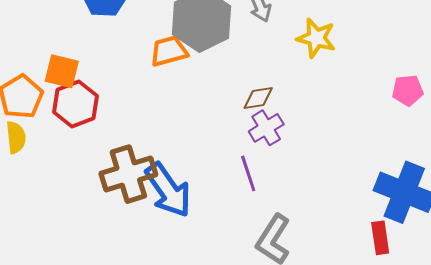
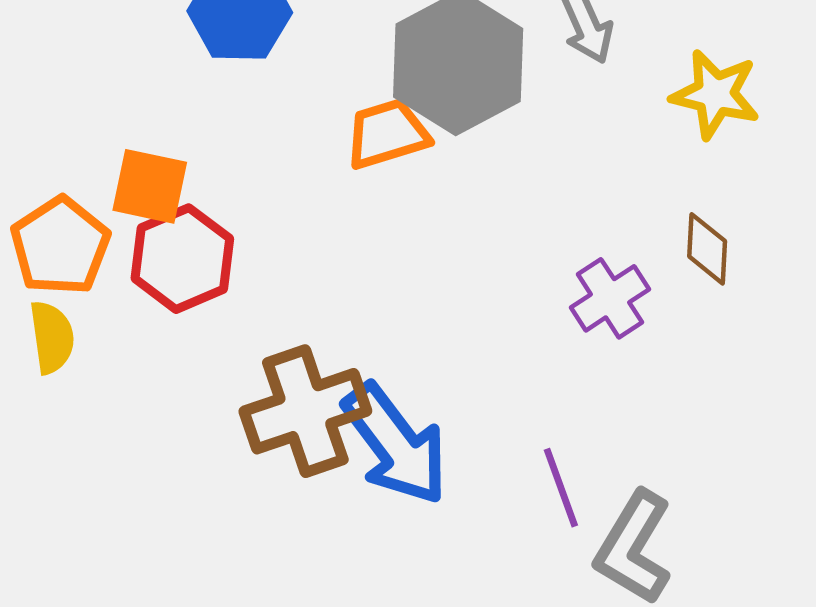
brown diamond: (258, 98) -> (707, 249), moved, turned -76
purple line: (248, 173) -> (561, 488), moved

